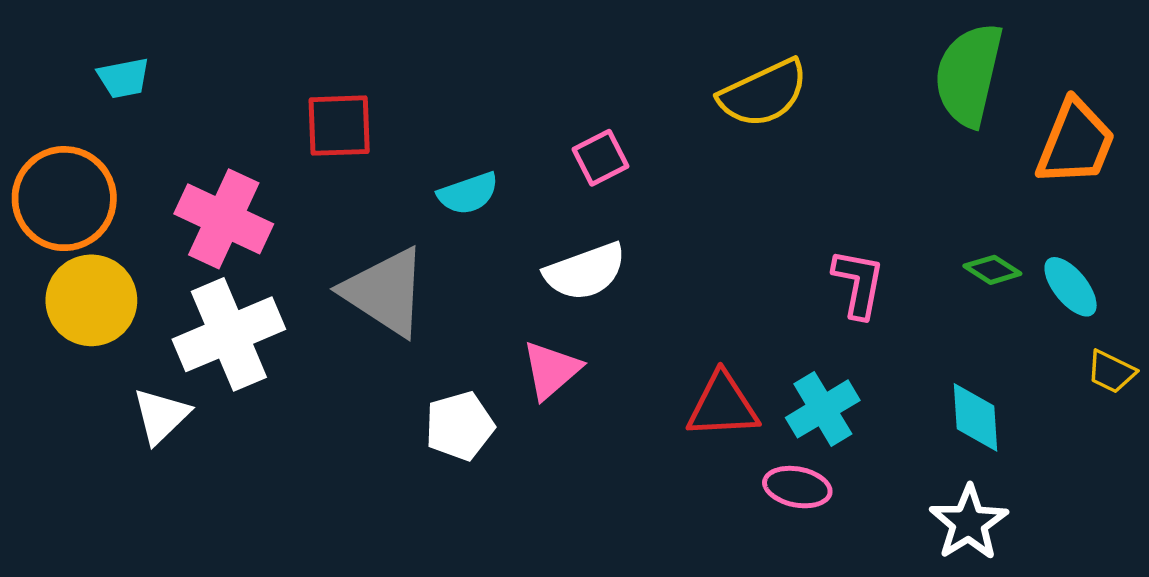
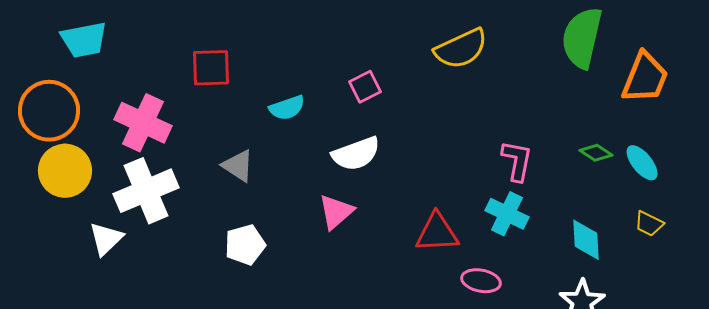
cyan trapezoid: (124, 78) -> (84, 40), size x1.5
gray triangle: (385, 292) -> (238, 166), size x0.6
yellow trapezoid: (1111, 372) -> (649, 224), moved
cyan cross: (823, 409) -> (507, 214), moved, turned -33
white pentagon: (460, 426) -> (245, 245), moved

